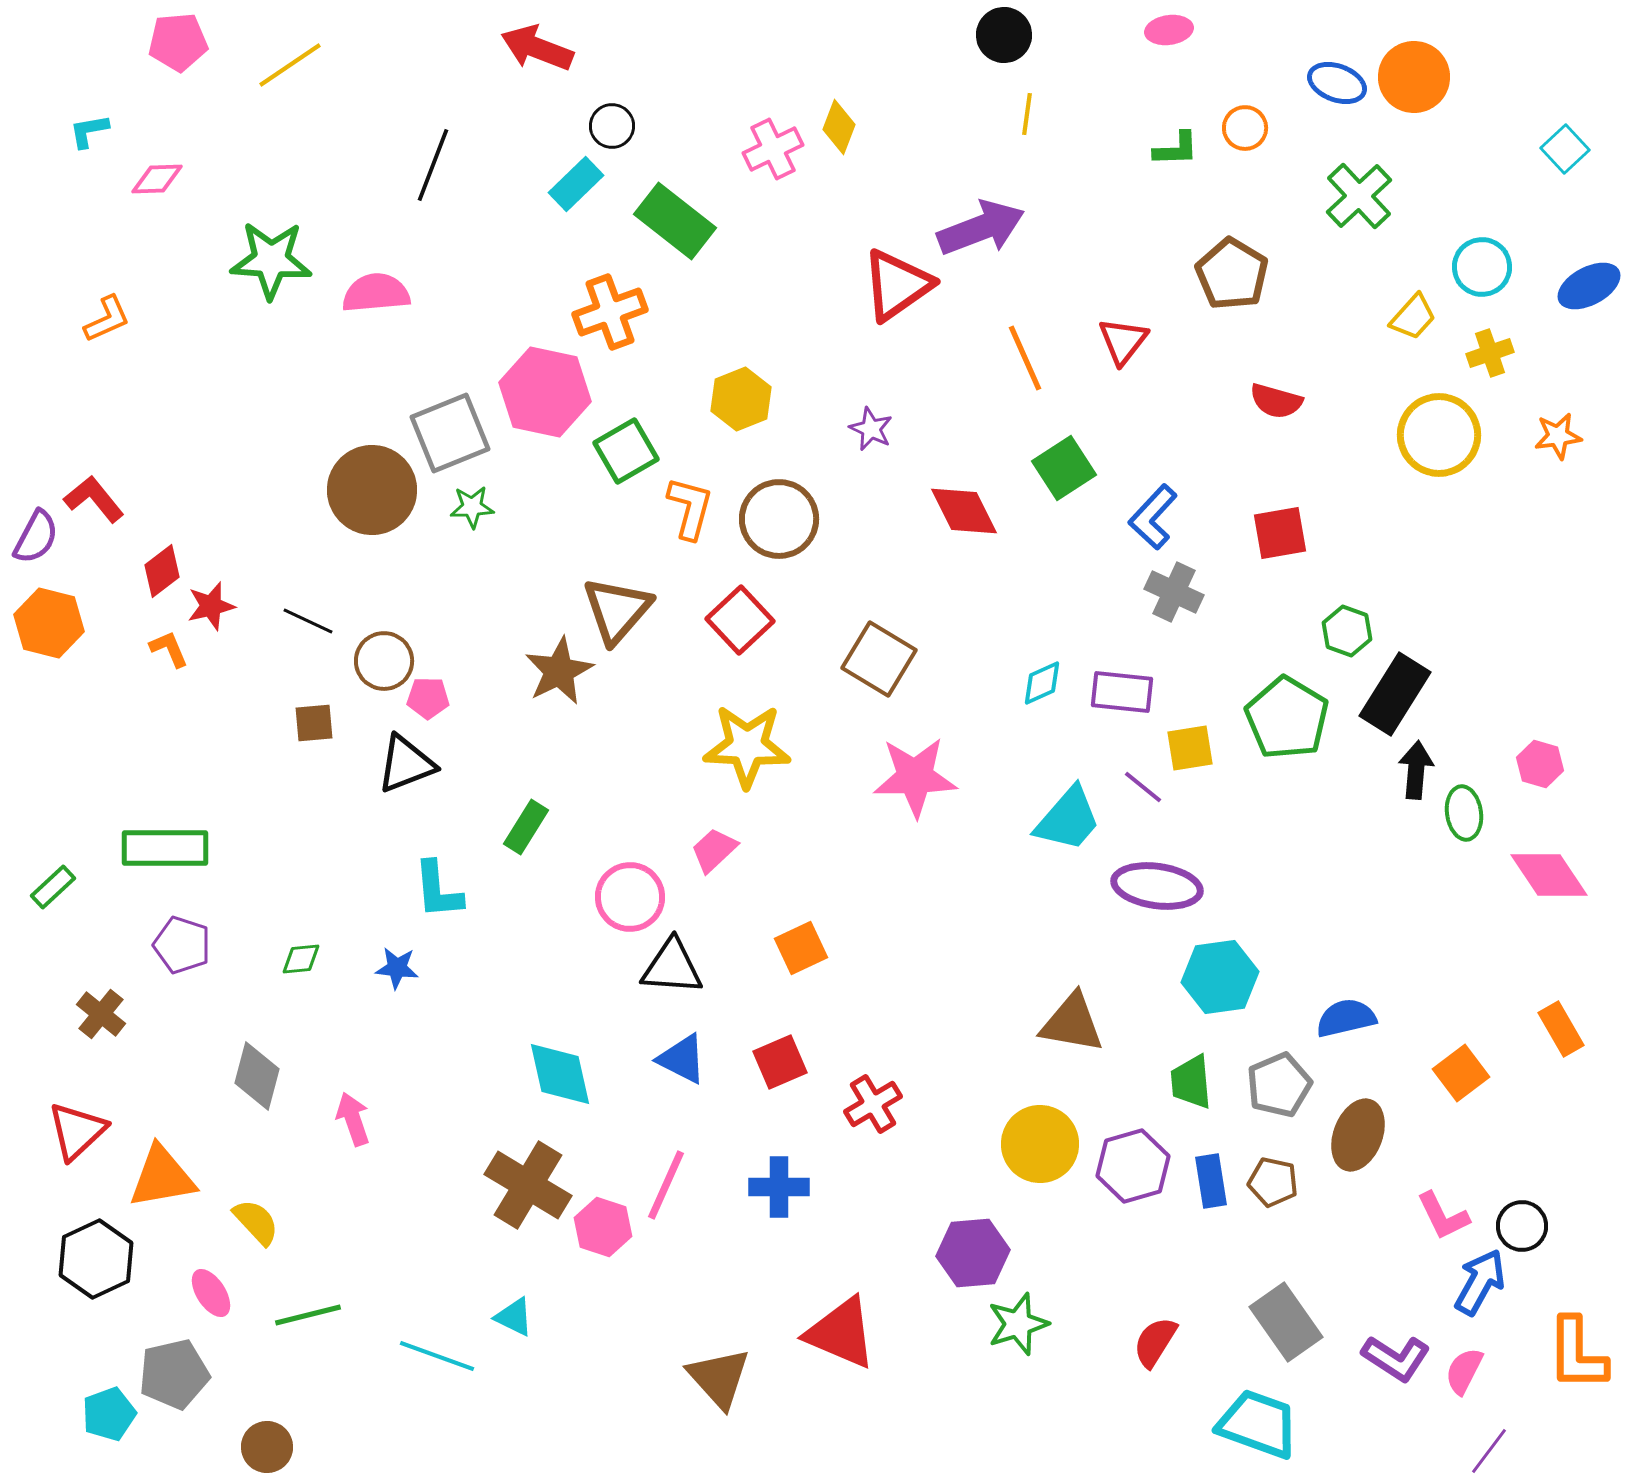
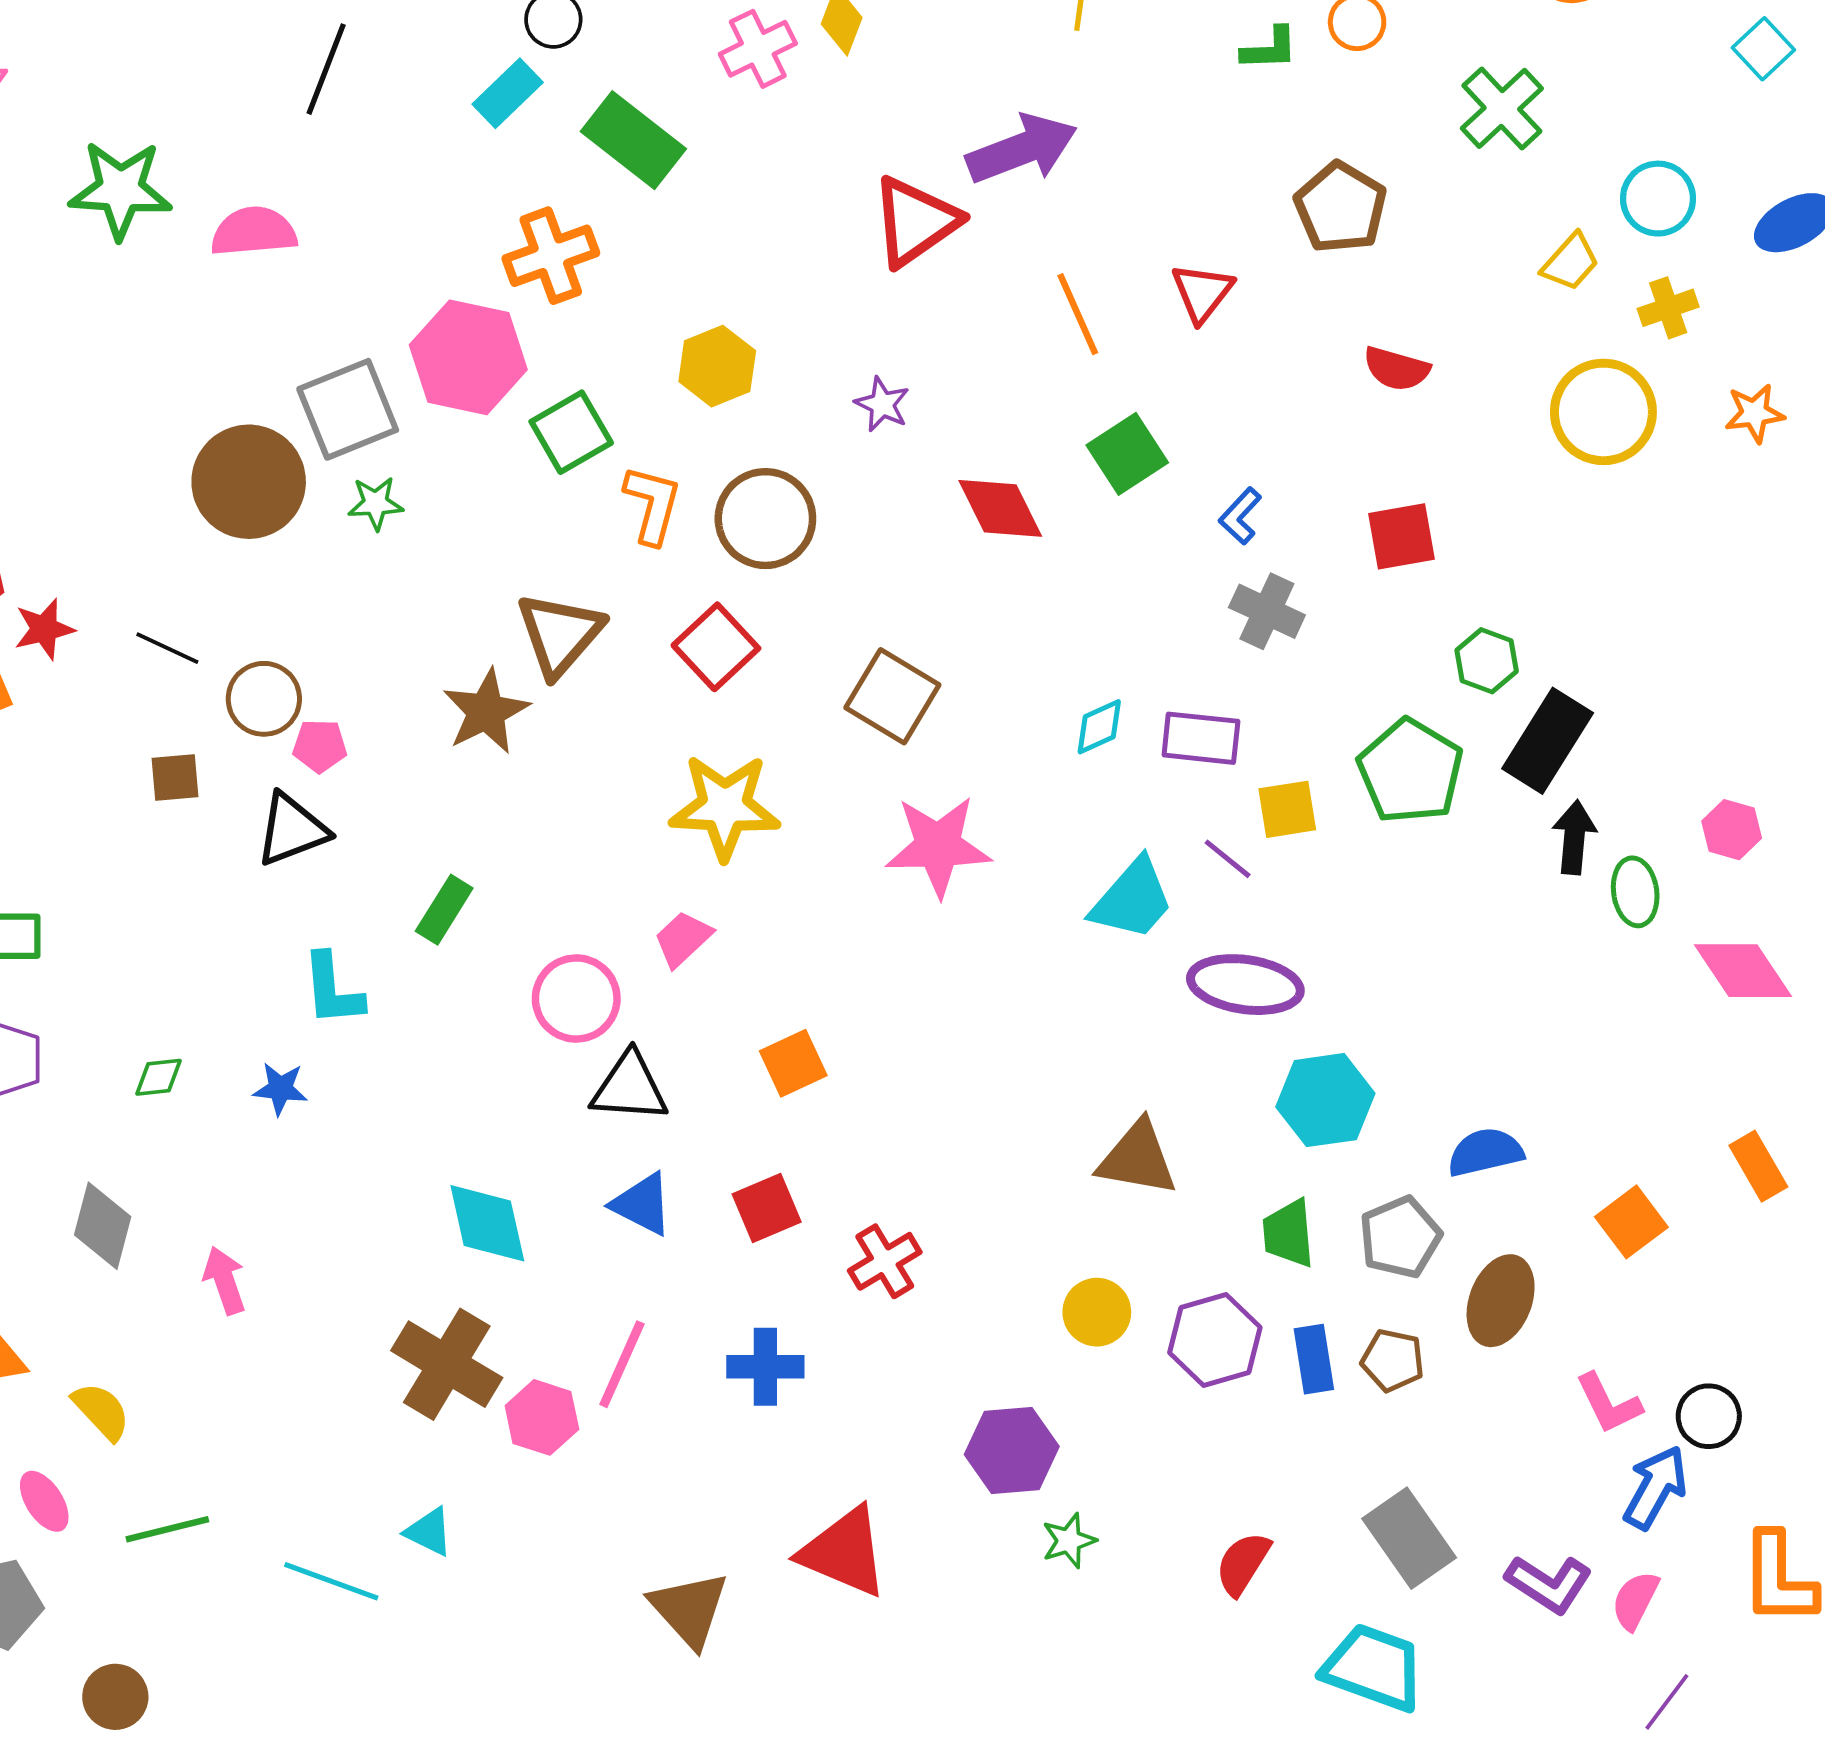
blue L-shape: (1153, 517) -> (1240, 516), size x0.7
yellow circle: (1040, 1144) -> (1097, 1312), size x0.7
green star: (1018, 1324) -> (1069, 1541), size x0.7

